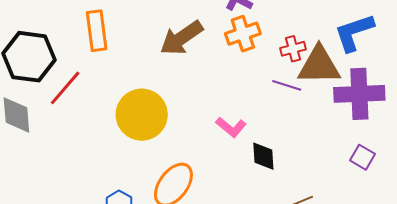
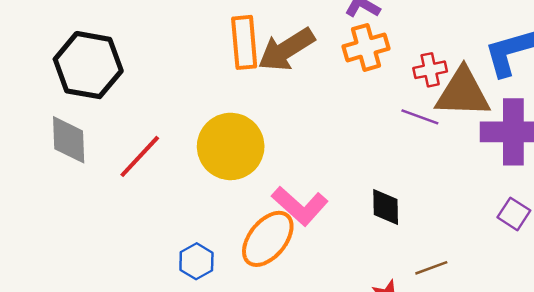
orange rectangle: (97, 31) -> (244, 42), moved
red line: (65, 88) -> (140, 156), moved
pink L-shape: (231, 127) -> (300, 206), moved, size x1.4

